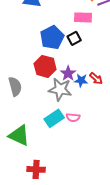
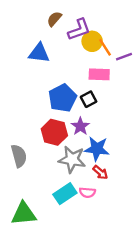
purple star: (68, 73) -> (80, 126), moved
red arrow: (96, 78) -> (100, 172), moved
blue star: (81, 80) -> (97, 149), size x1.5
green triangle: (19, 135) -> (24, 214), turned -30

